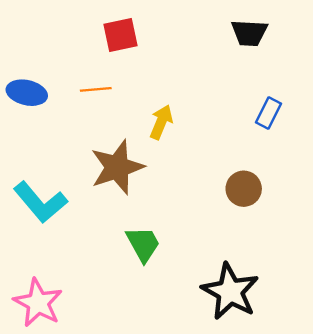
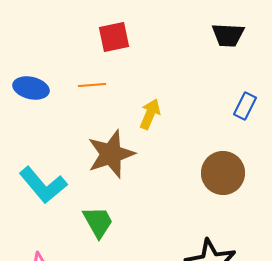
brown circle: (244, 189) -> (223, 173), size x1.4
green trapezoid: (143, 244) -> (98, 222), moved

